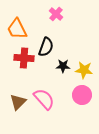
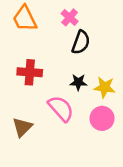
orange trapezoid: (17, 29) -> (25, 19), moved
black semicircle: (46, 47) -> (81, 42), moved
pink semicircle: (44, 99) -> (61, 108), moved

